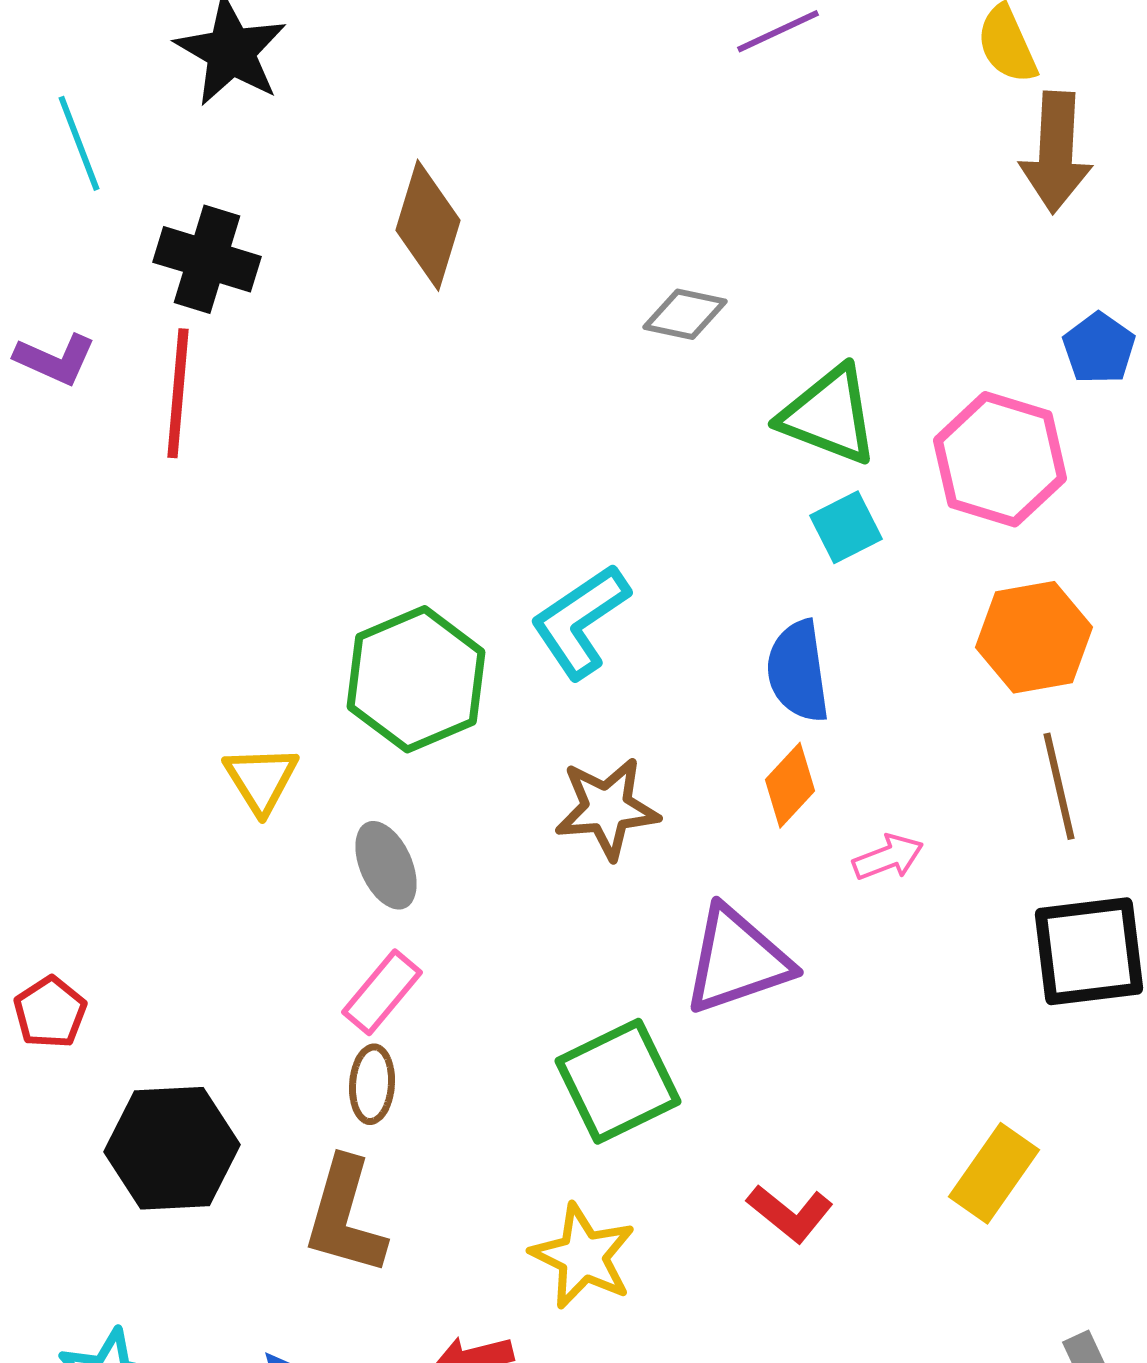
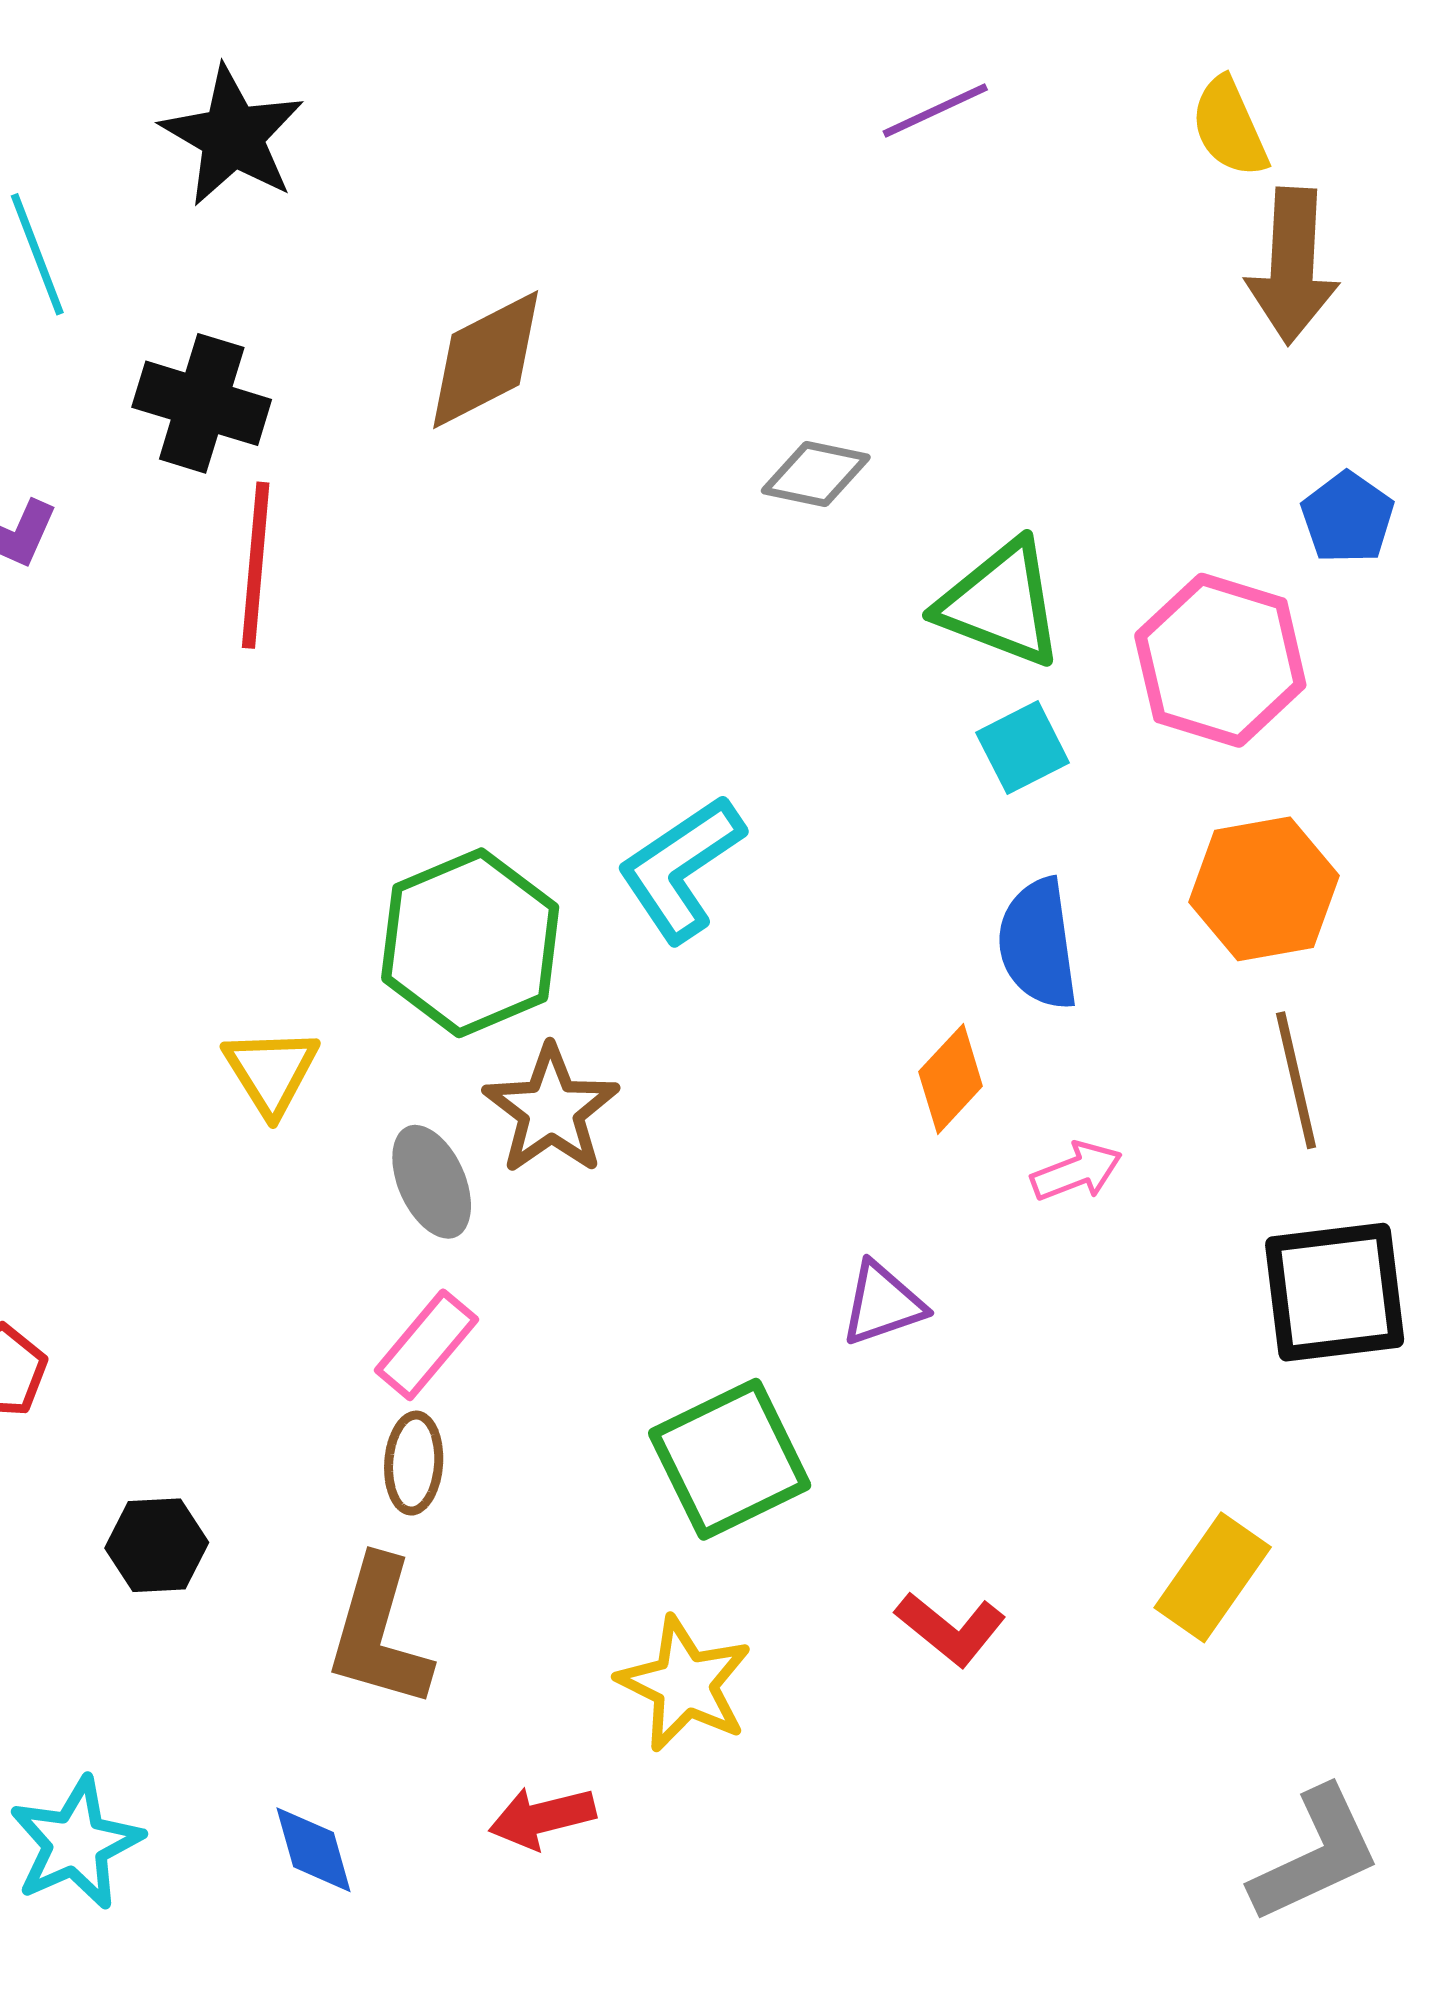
brown diamond: (428, 225) -> (486, 360), turned 46
red line: (178, 393) -> (256, 565), moved
blue semicircle: (798, 671) -> (1038, 944), moved
brown star: (607, 808) -> (551, 1110), moved, turned -30
purple triangle: (737, 960) -> (883, 1304), size x0.6
black hexagon: (172, 1148) -> (157, 1545), size x0.6

